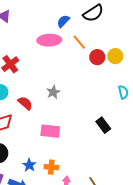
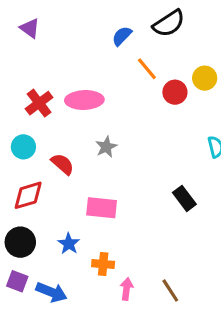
pink ellipse: (49, 40) -> (84, 100), moved
yellow circle: (115, 56) -> (205, 78), moved
blue star: (29, 165) -> (69, 244), moved

